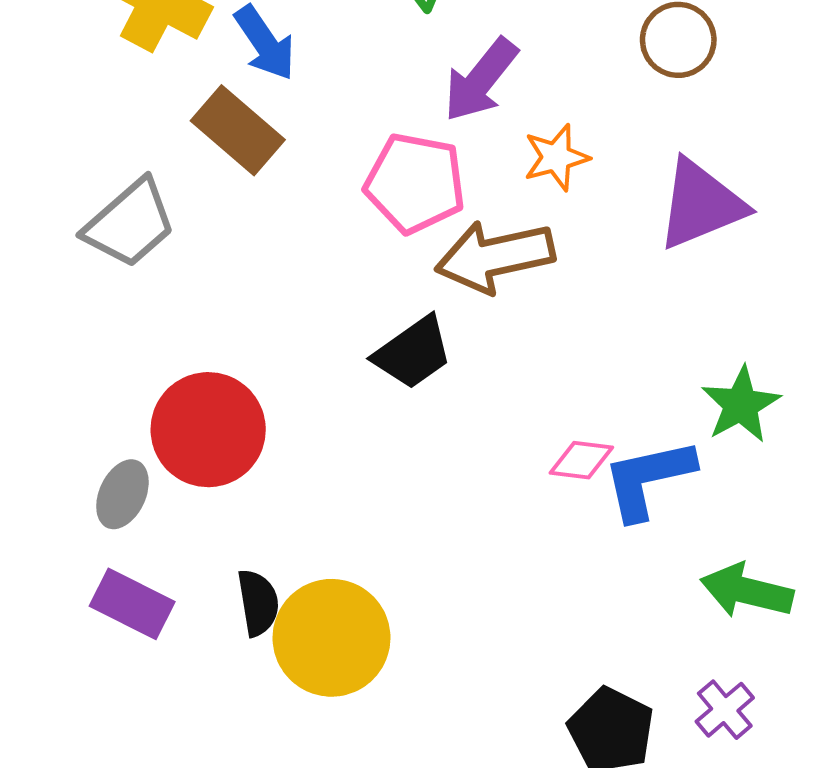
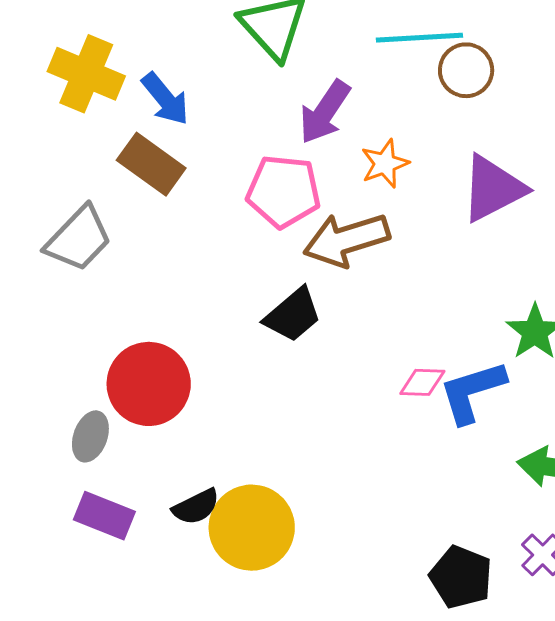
black semicircle: (258, 603) -> (196, 507), turned 78

